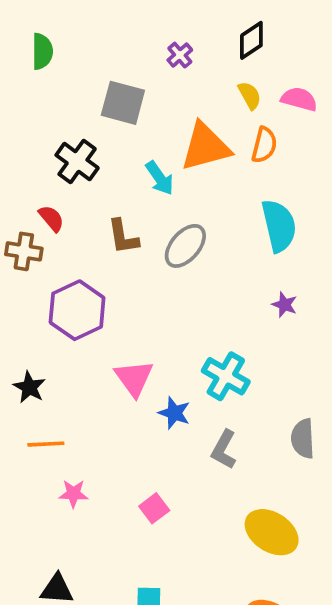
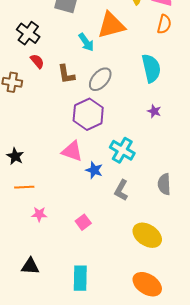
orange semicircle: (264, 145) -> (164, 24), moved
black cross: (77, 161) -> (28, 33), moved
red semicircle: (51, 218) -> (37, 61), moved
purple hexagon: (77, 310) -> (88, 114), moved
pink triangle: (134, 378) -> (72, 151), turned -35

